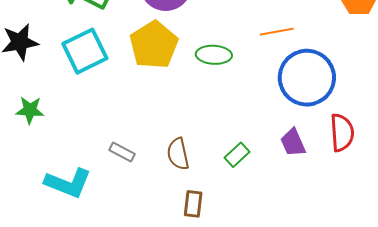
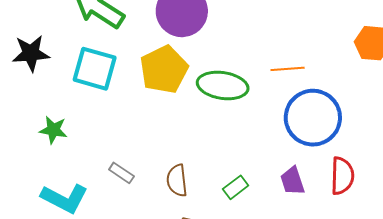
cyan square: (85, 51) -> (95, 69), turned 36
green ellipse: (214, 55) -> (223, 85), size x1.4
green star: (30, 110) -> (53, 130), moved

